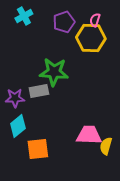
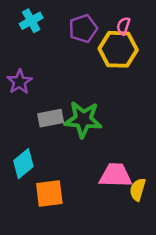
green star: (54, 72) -> (83, 119), moved
purple star: (15, 98) -> (19, 82), moved, turned -30

